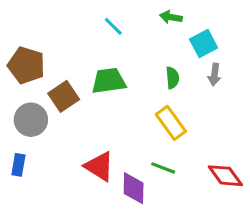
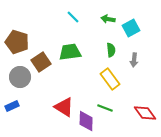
green arrow: (171, 17) -> (108, 19), moved
gray arrow: (214, 75) -> (134, 60), moved
blue rectangle: (18, 165) -> (12, 106), turned 56

